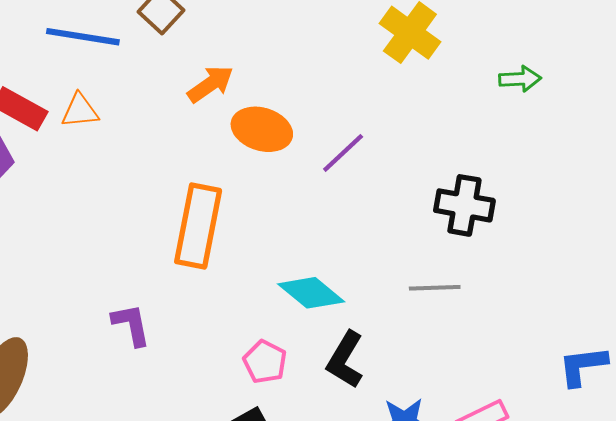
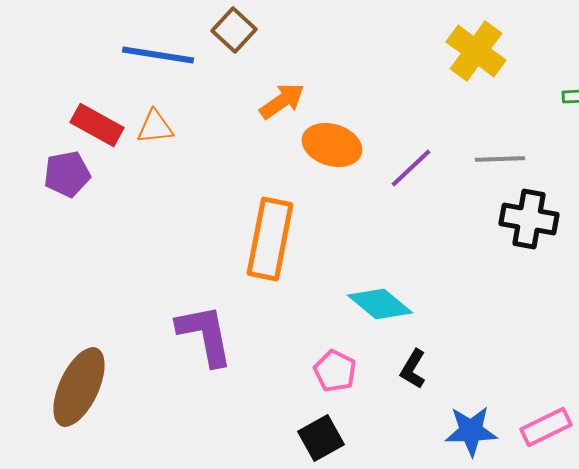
gray line: (435, 288) -> (500, 159), moved
purple L-shape: (131, 325) -> (205, 335), size x1.5
black L-shape: (345, 360) -> (413, 369), size x0.7

